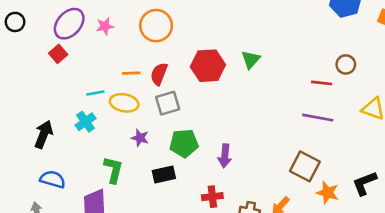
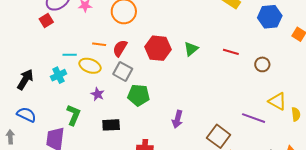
red line: (322, 83) -> (231, 52), moved
gray square: (168, 103) -> (123, 71), turned 36
purple line: (318, 118) -> (254, 118), moved
green pentagon: (184, 143) -> (139, 95), moved
purple arrow: (225, 156) -> (177, 119), moved

